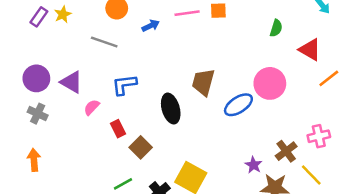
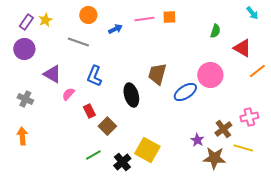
purple circle: (36, 78) -> (24, 49), moved
blue L-shape: (124, 85) -> (94, 76), turned -60
yellow line: (311, 175) -> (243, 148), turned -30

